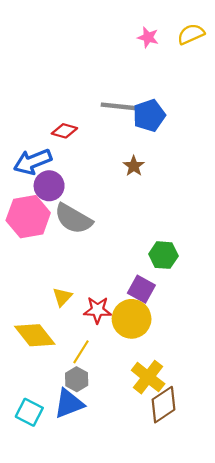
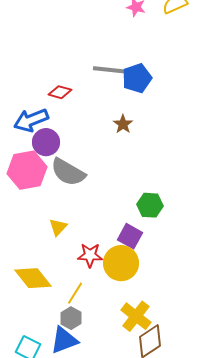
yellow triangle: (62, 297) -> (58, 227), moved

